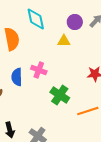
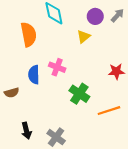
yellow triangle: (64, 41) -> (84, 37), turned -40

